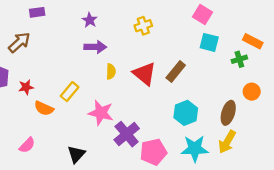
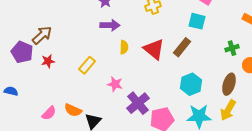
brown arrow: (19, 42) -> (42, 35), moved
cyan square: (209, 42) -> (197, 21), moved
green cross: (239, 59) -> (232, 48), moved
orange semicircle: (44, 108) -> (73, 110), moved
pink star: (101, 113) -> (115, 84), size x0.7

